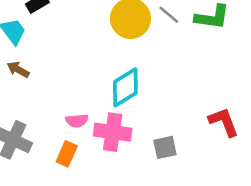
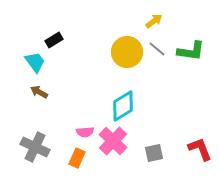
red L-shape: (224, 122) -> (200, 149), moved
pink cross: (113, 132) -> (113, 141), turned 36

